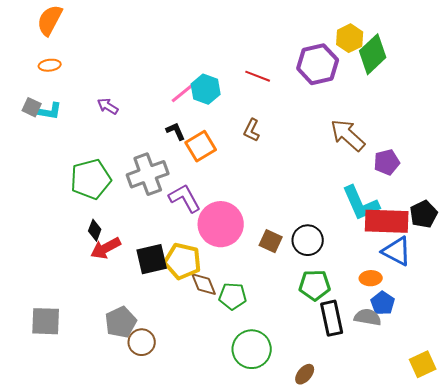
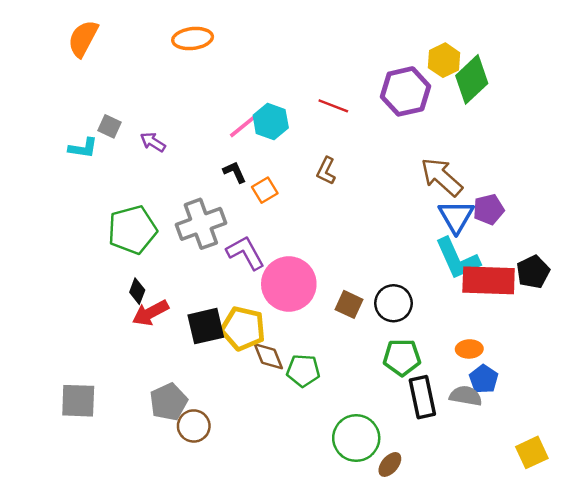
orange ellipse: (50, 65) -> (193, 39), moved, size x1.5
gray square: (32, 107) -> (110, 126), moved
orange square: (201, 146) -> (265, 190), size x0.7
blue triangle: (397, 251) -> (456, 217), moved, turned 32
green circle: (252, 349) -> (356, 438), moved

